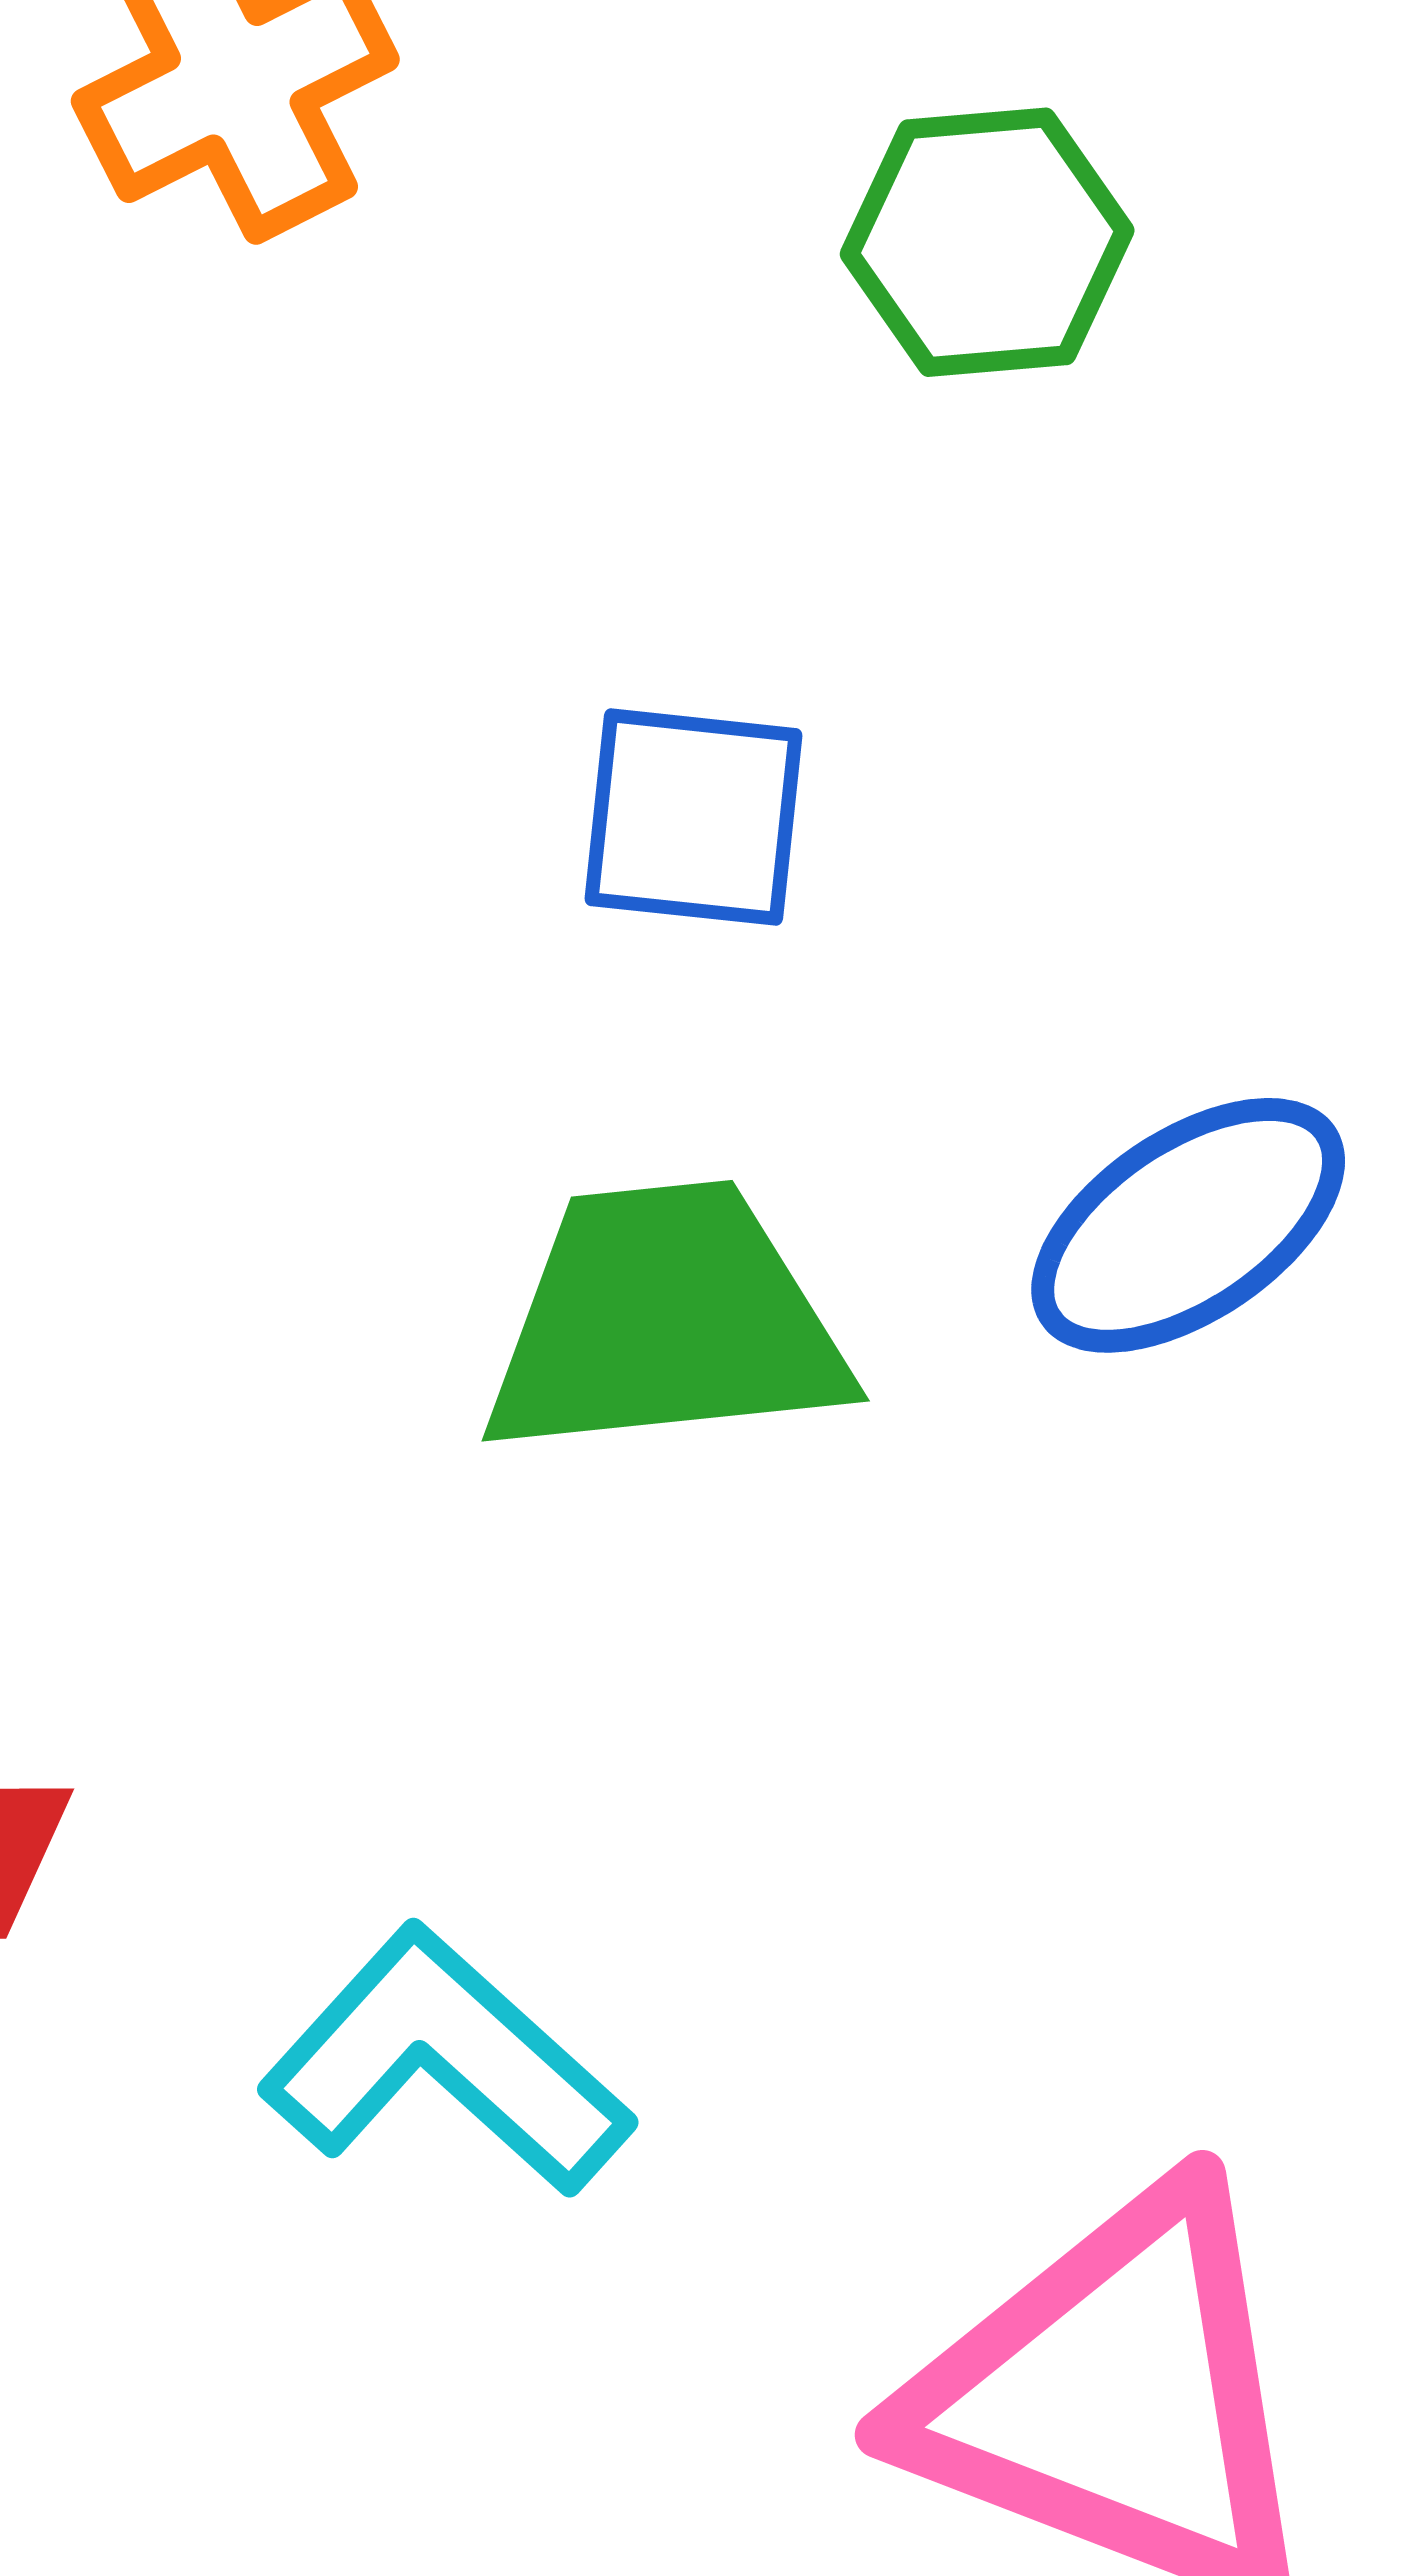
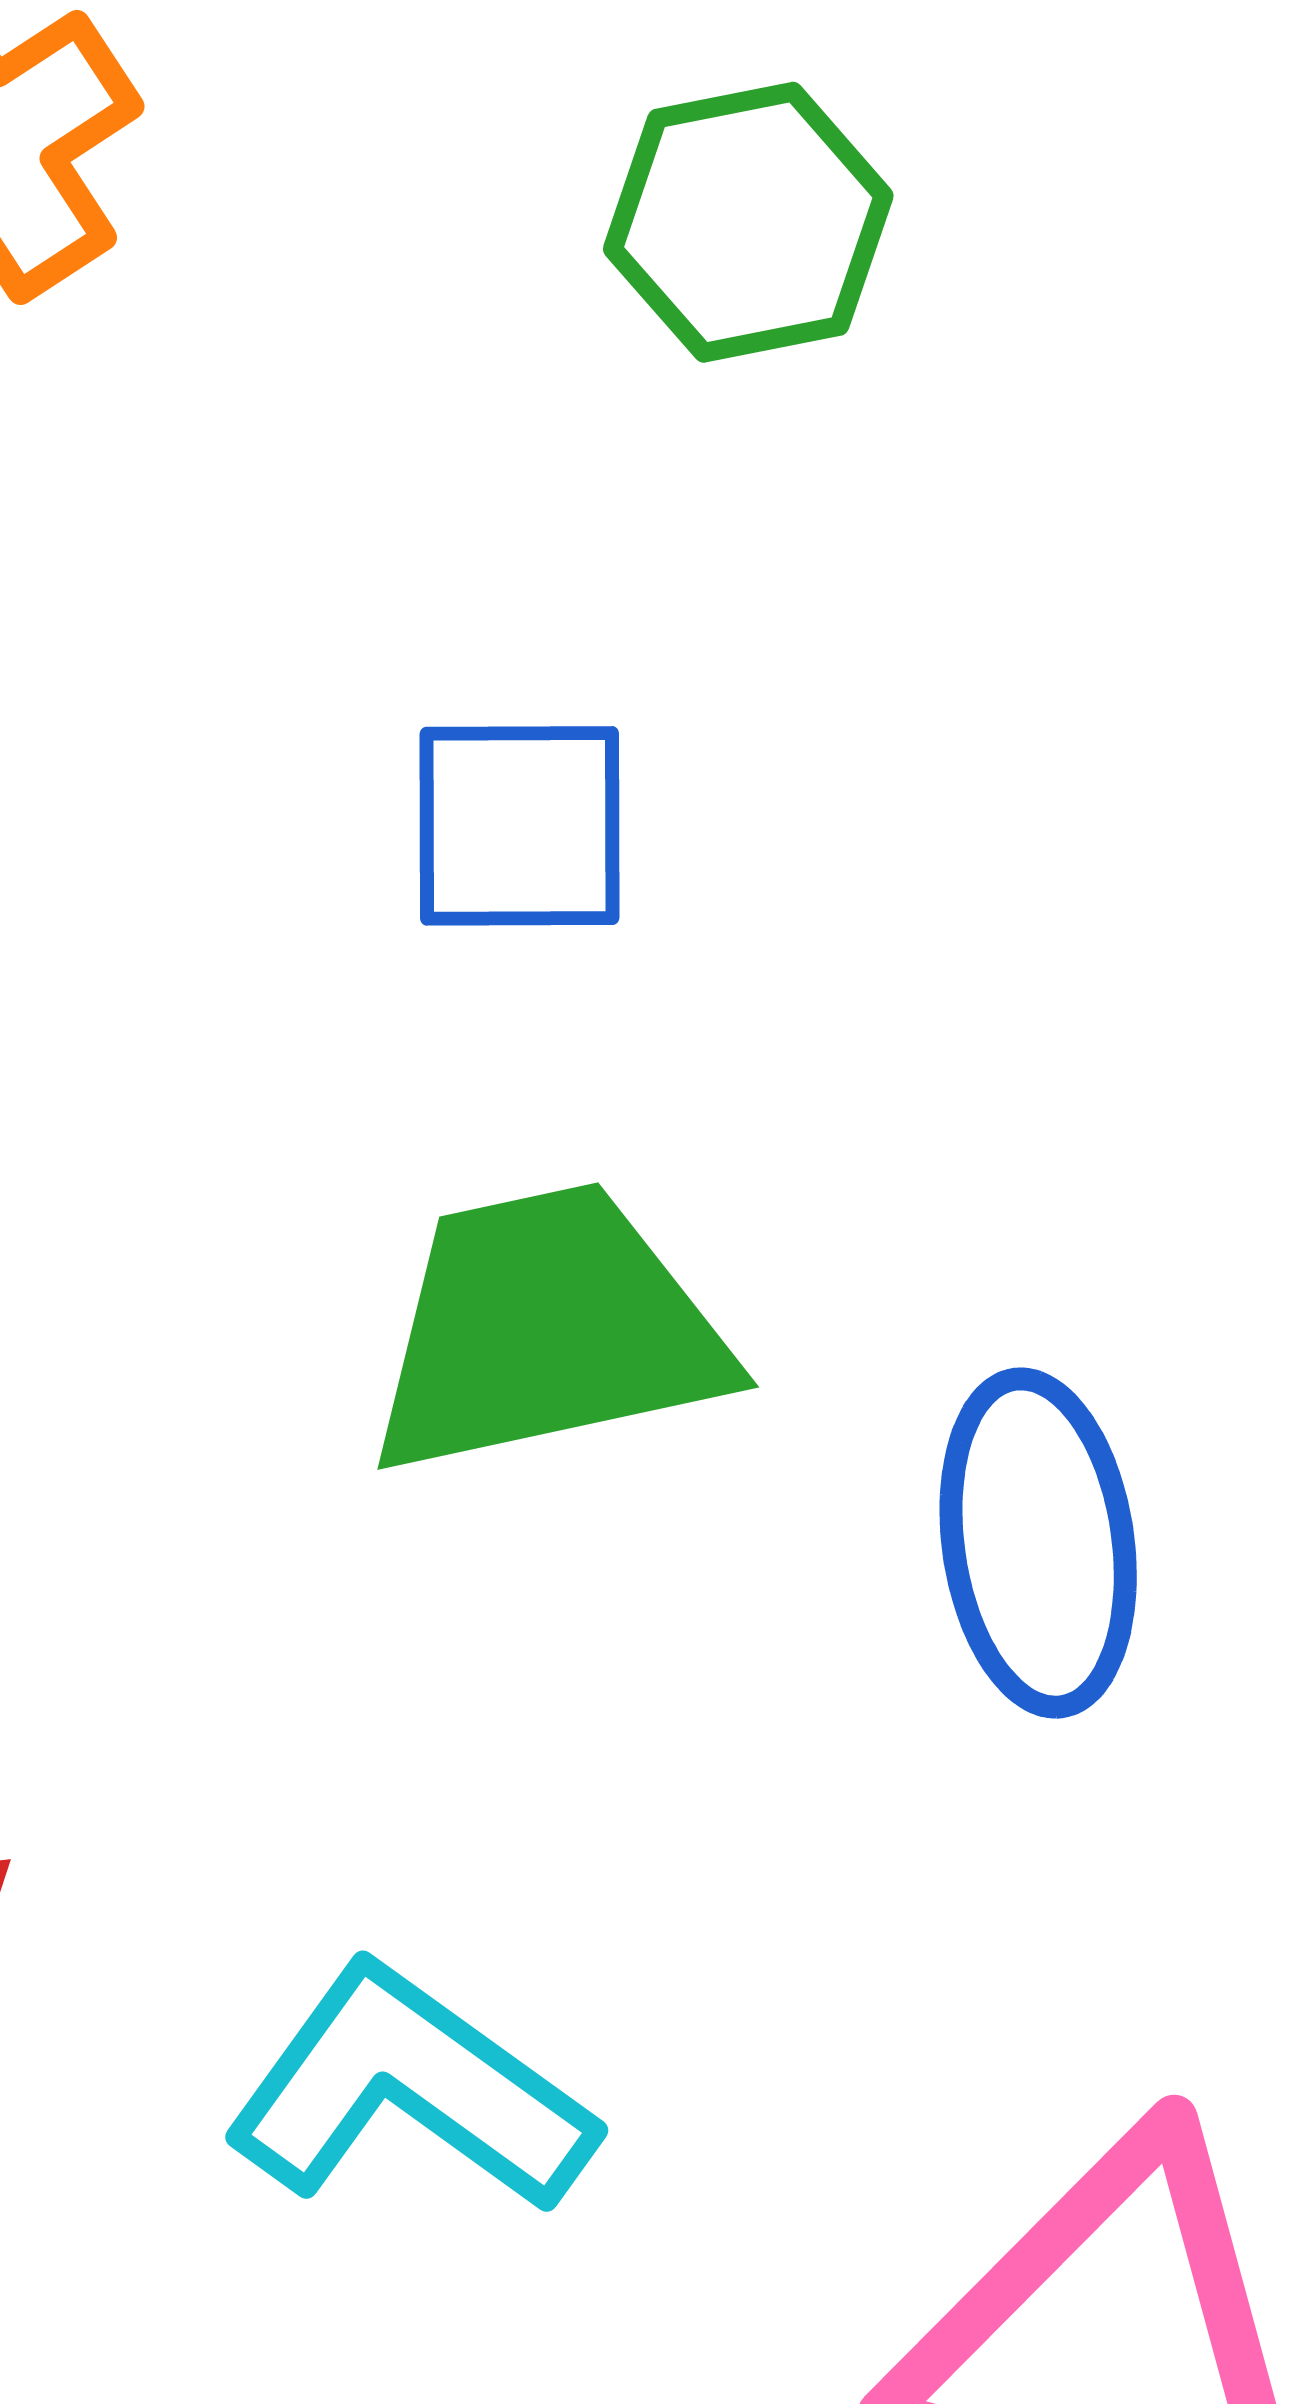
blue ellipse: (1188, 1225) -> (1038, 1543), moved, turned -58

